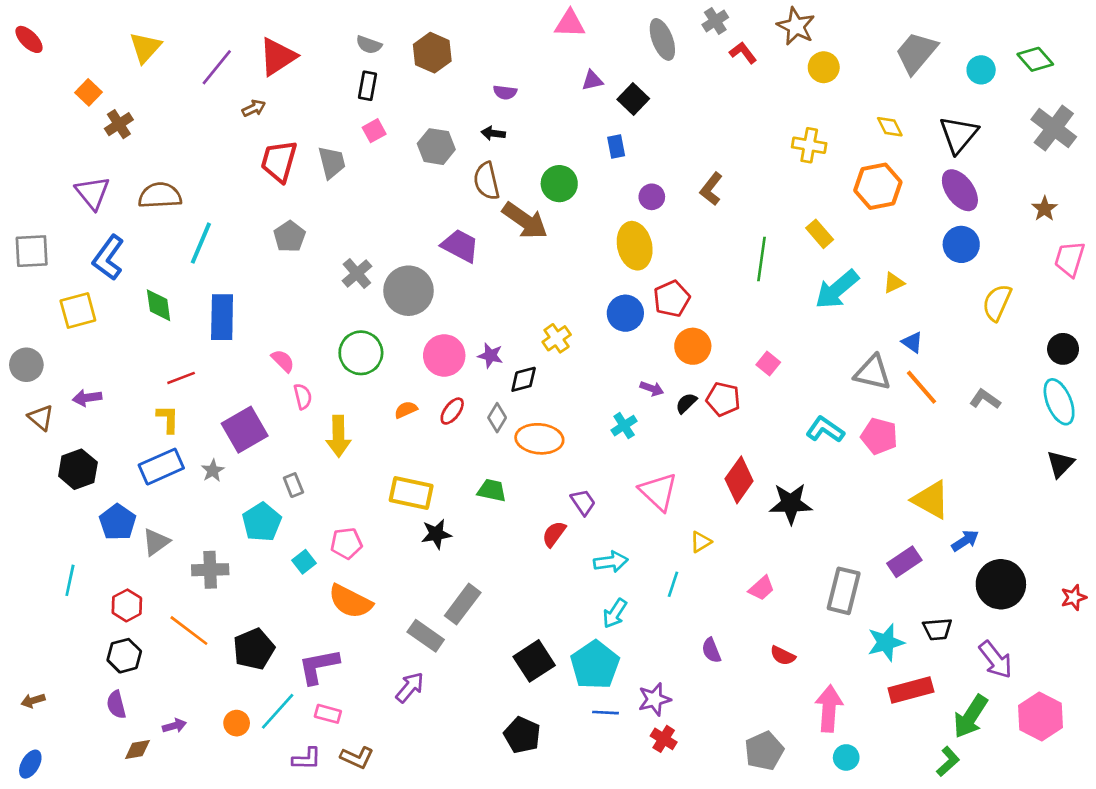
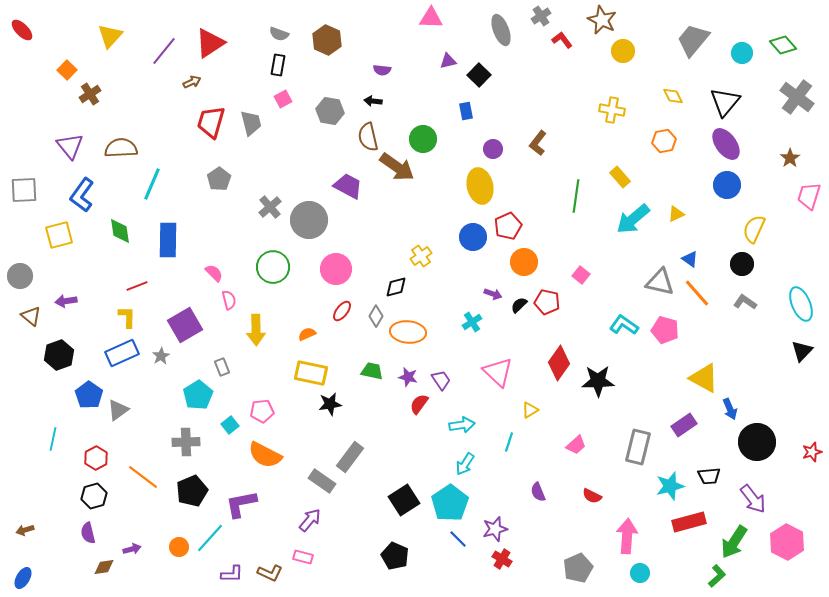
orange hexagon: (878, 186) -> (664, 141), size x0.7
black circle: (1063, 349) -> (742, 264), moved
purple star: (490, 355) -> (408, 377), moved
orange semicircle: (406, 410) -> (307, 334), moved
blue arrow: (965, 541) -> (730, 409), turned 100
gray cross: (210, 570) -> (186, 442), moved
blue line: (606, 713) -> (458, 539), turned 42
pink rectangle: (328, 714) -> (303, 557), moved

